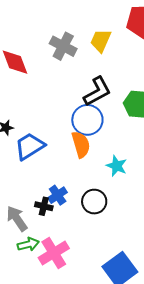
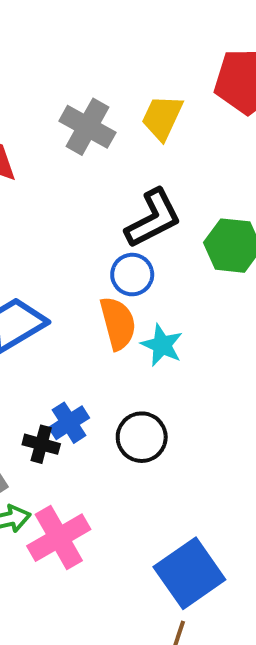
blue circle: (87, 120) -> (132, 275), size x0.7
cyan star: (117, 166) -> (162, 345), moved

